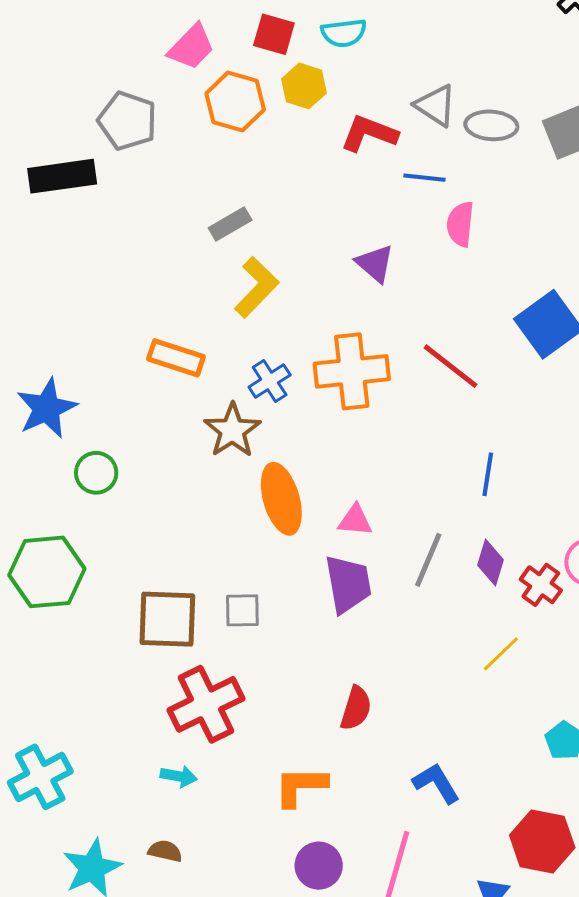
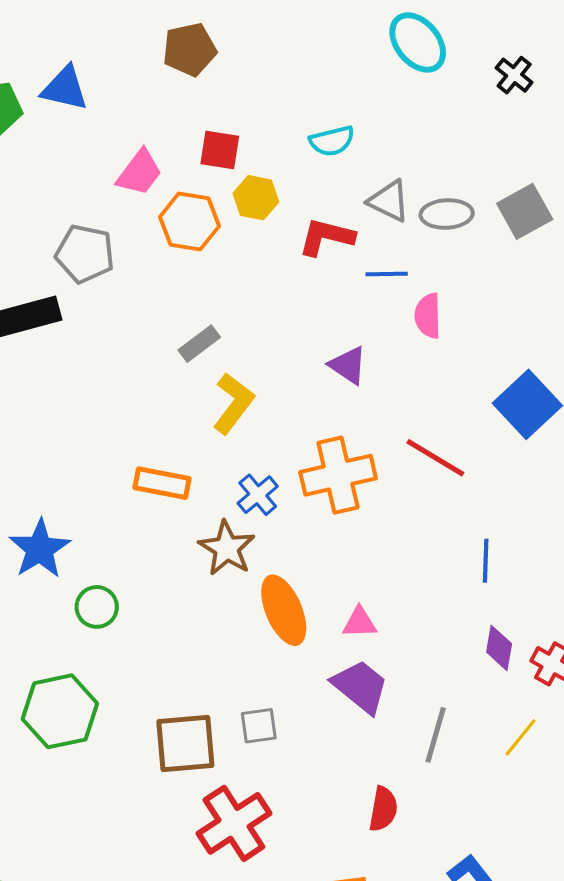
cyan semicircle: (344, 33) -> (332, 141), moved
gray line: (428, 560) -> (436, 735), moved
purple trapezoid: (348, 584) -> (360, 687), turned -34

